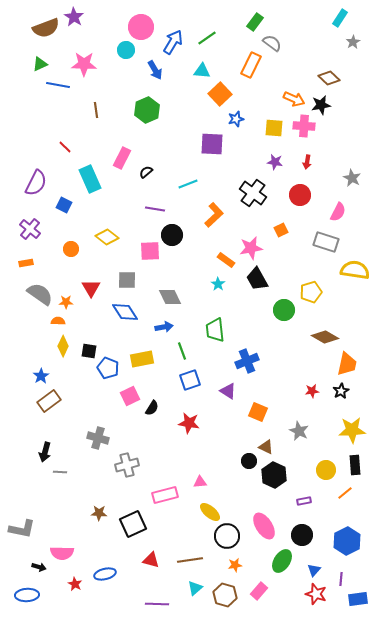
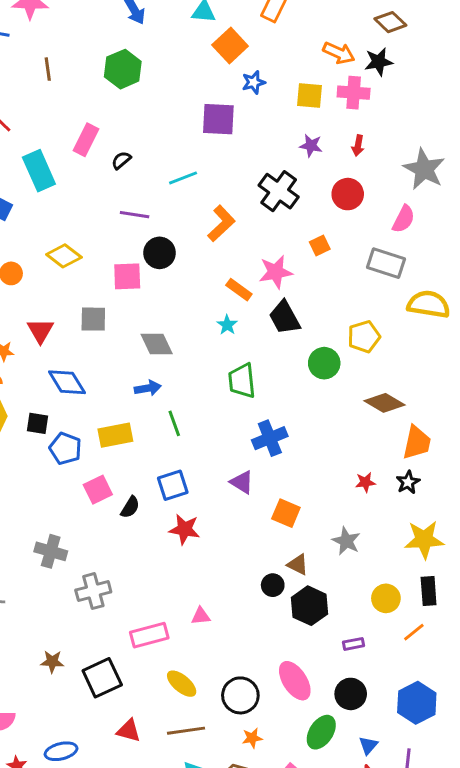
gray star: (352, 178) -> (424, 169), size x1.6
blue diamond: (125, 312) -> (67, 382), moved
green trapezoid: (215, 330) -> (242, 381), moved
blue square: (190, 380) -> (173, 485), moved
yellow ellipse: (210, 512) -> (182, 684), moved

